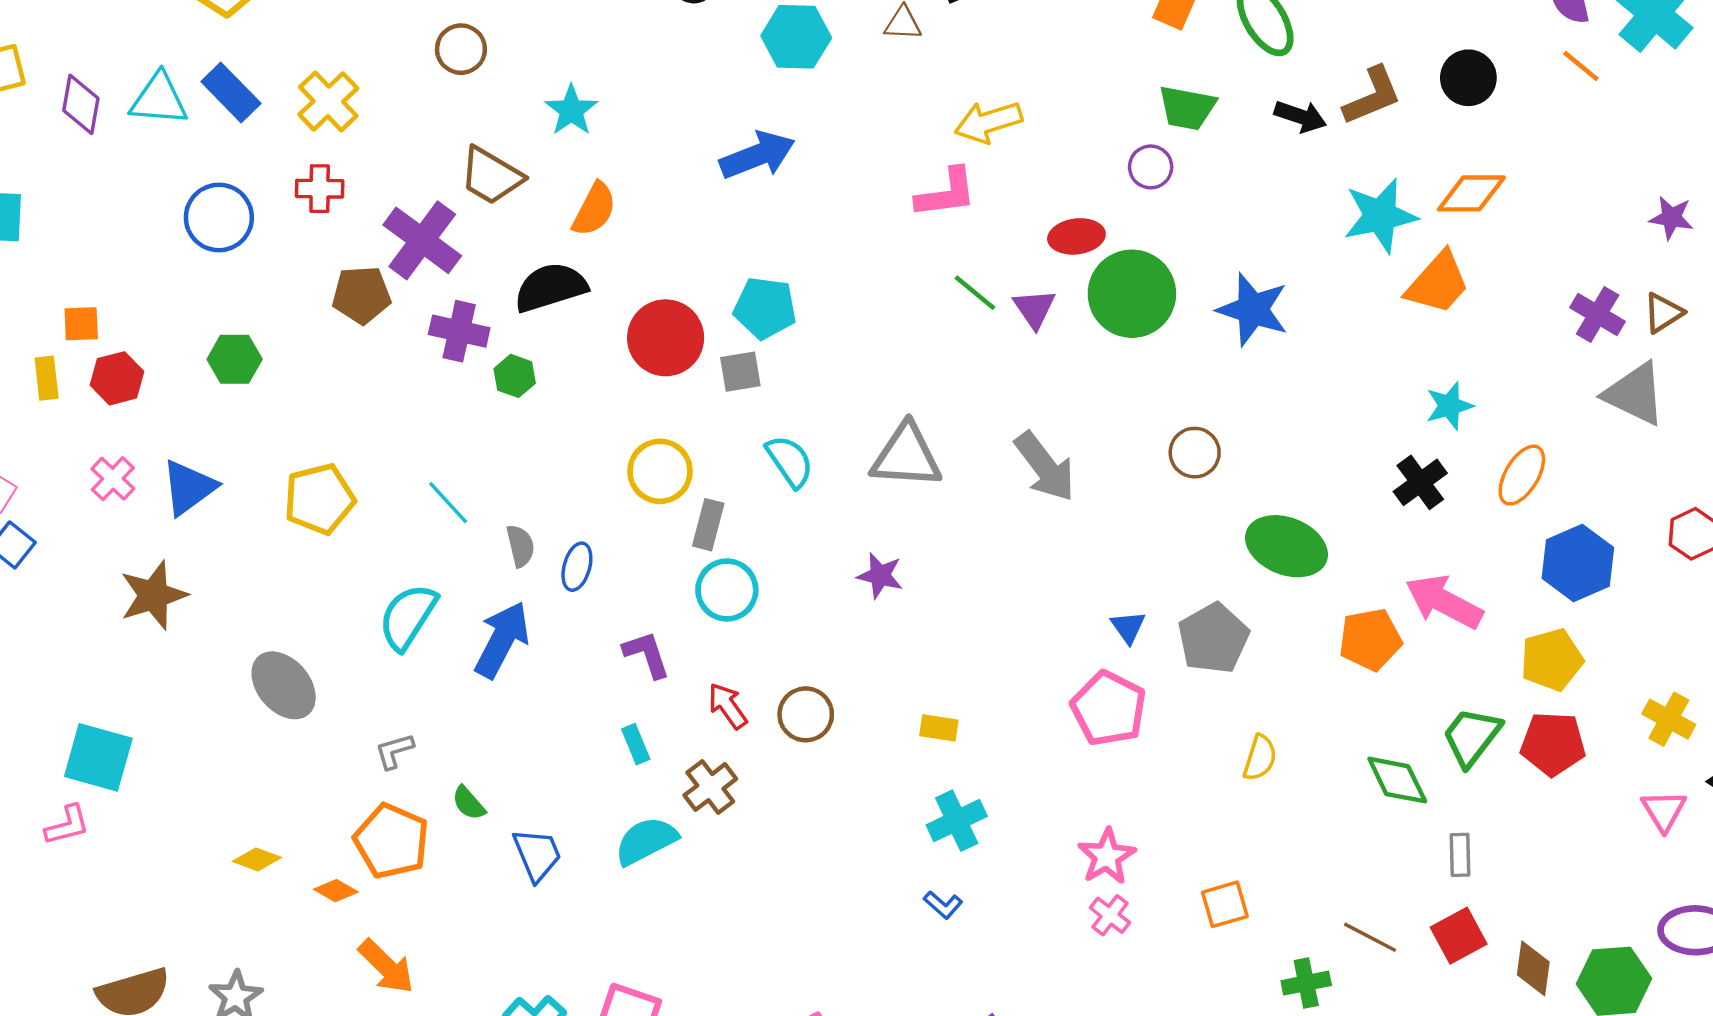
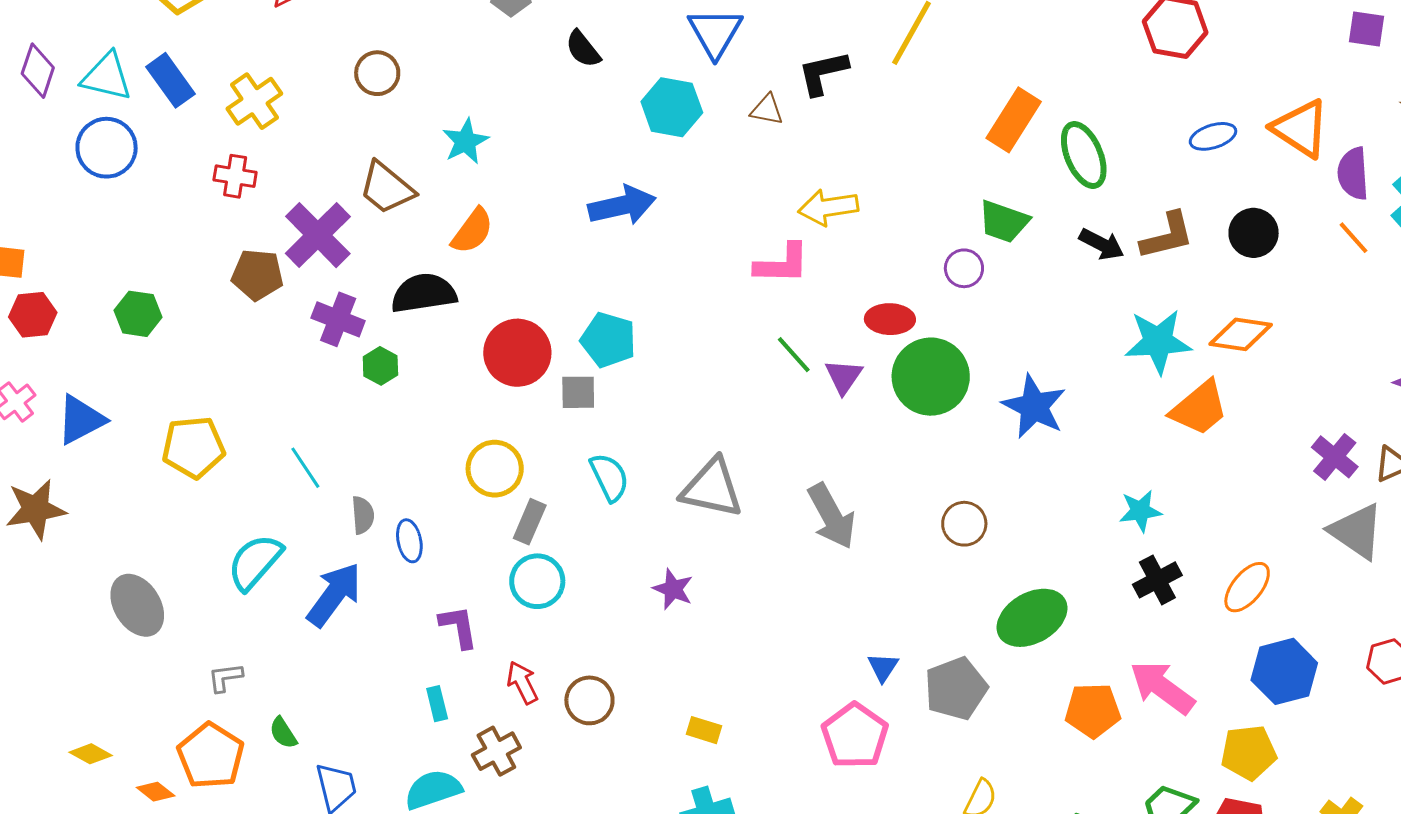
blue circle: (219, 217) -> (107, 148), moved
cyan star: (1449, 406) -> (1140, 511), moved
green ellipse: (1286, 546) -> (1032, 618), turned -60
blue ellipse: (577, 567) -> (409, 541), turned -36

